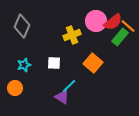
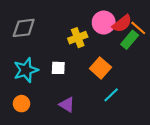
gray diamond: (22, 26) -> (24, 28), turned 60
cyan star: (24, 65) -> (26, 70), size x1.6
cyan line: (69, 86) -> (111, 95), moved
orange circle: (15, 88) -> (21, 104), moved

